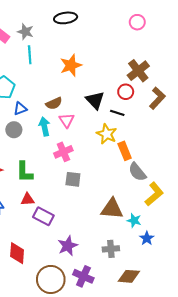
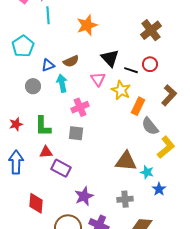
red circle: (126, 92) -> (150, 64), moved
brown L-shape: (157, 98) -> (169, 95), moved
blue triangle: (20, 109) -> (48, 65), moved
pink triangle: (67, 120) -> (98, 79), moved
orange rectangle: (125, 151) -> (138, 106), turned 48
gray square: (73, 179) -> (76, 133), moved

